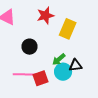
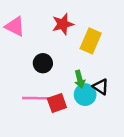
green arrow: (59, 59) -> (80, 79), turned -64
black triangle: (75, 65) -> (101, 87), turned 40

